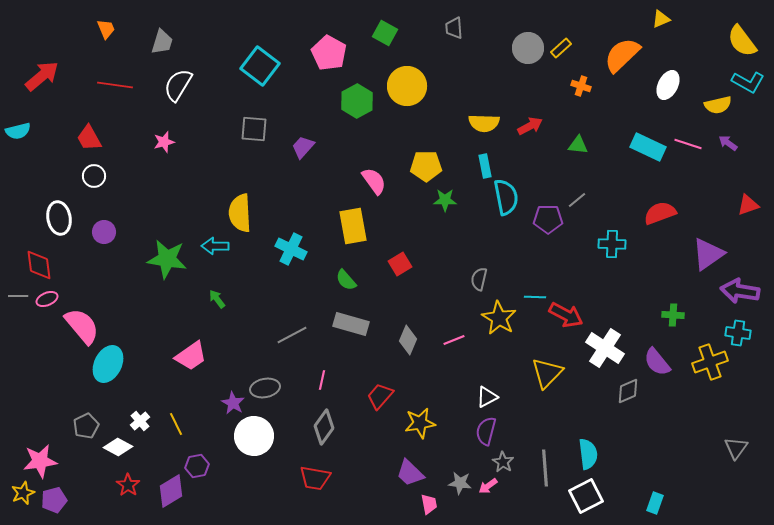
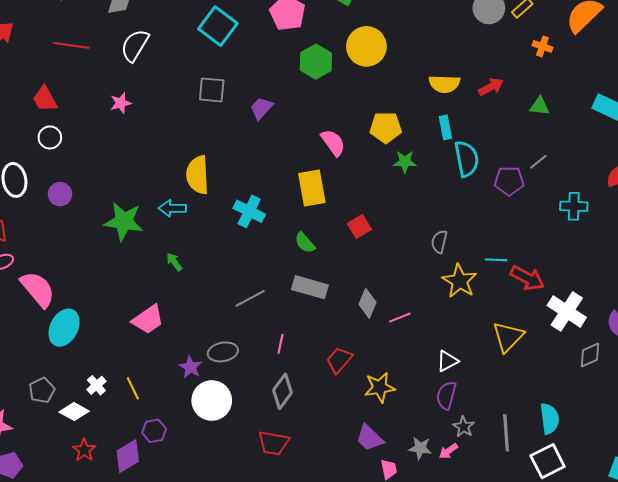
pink line: (454, 340) -> (400, 318), moved

